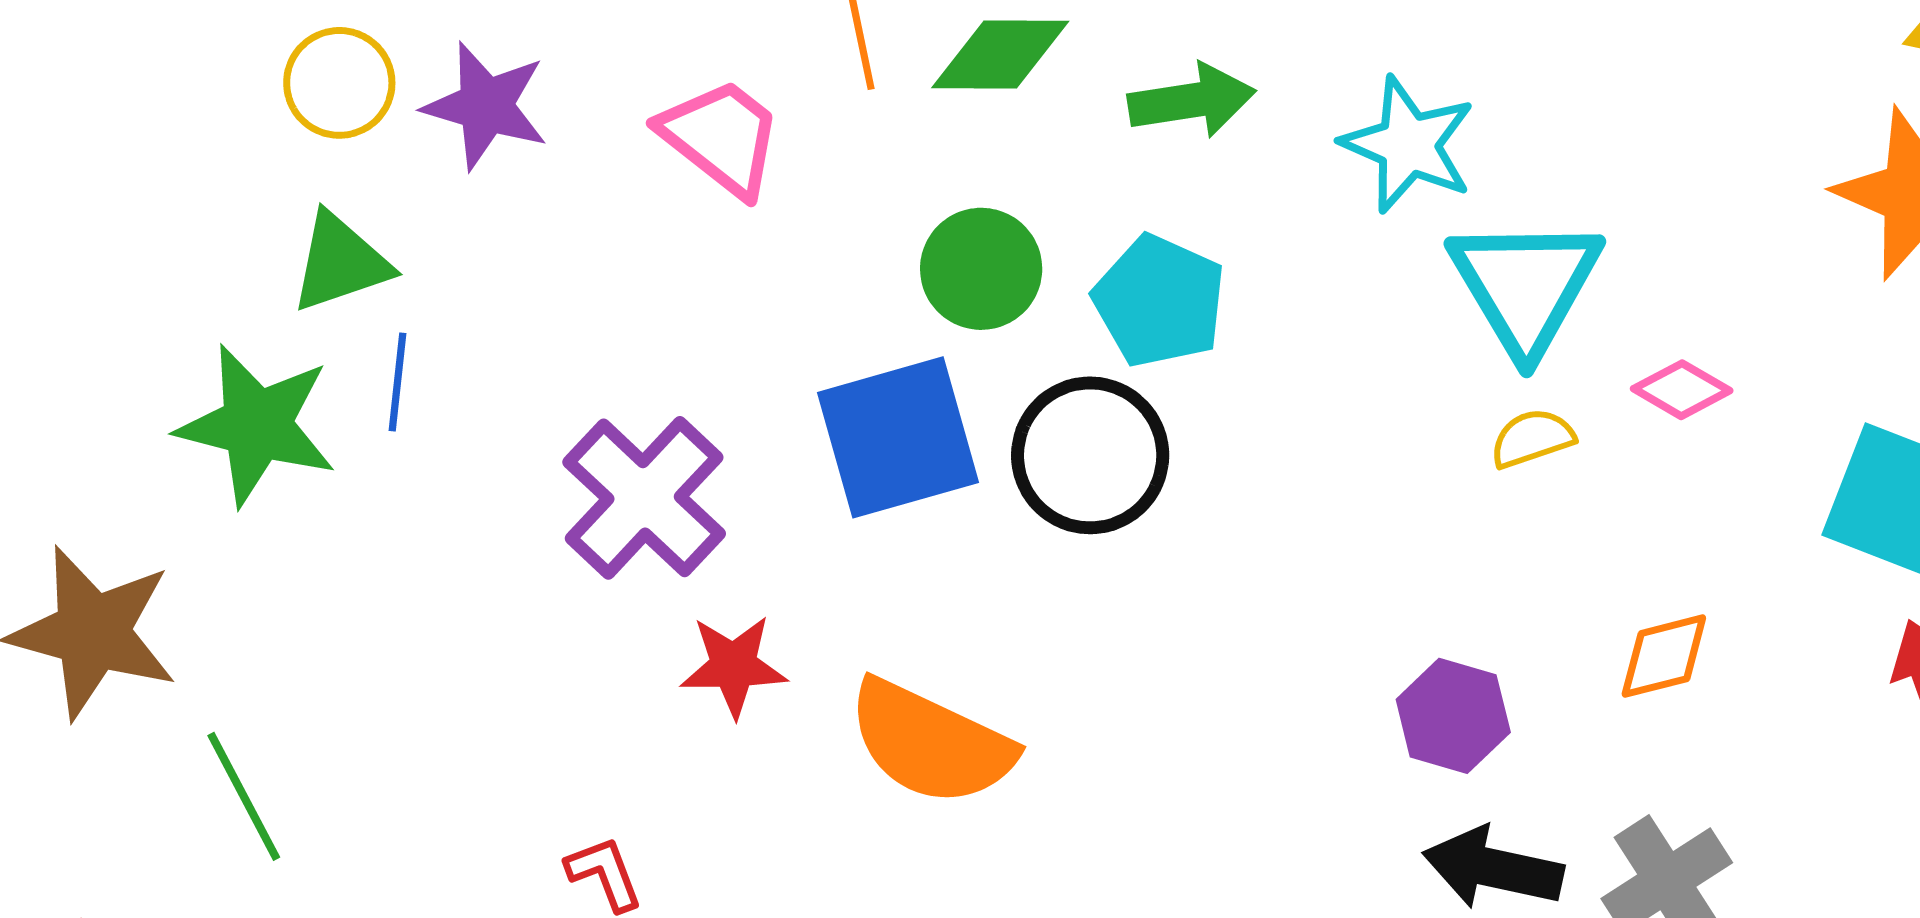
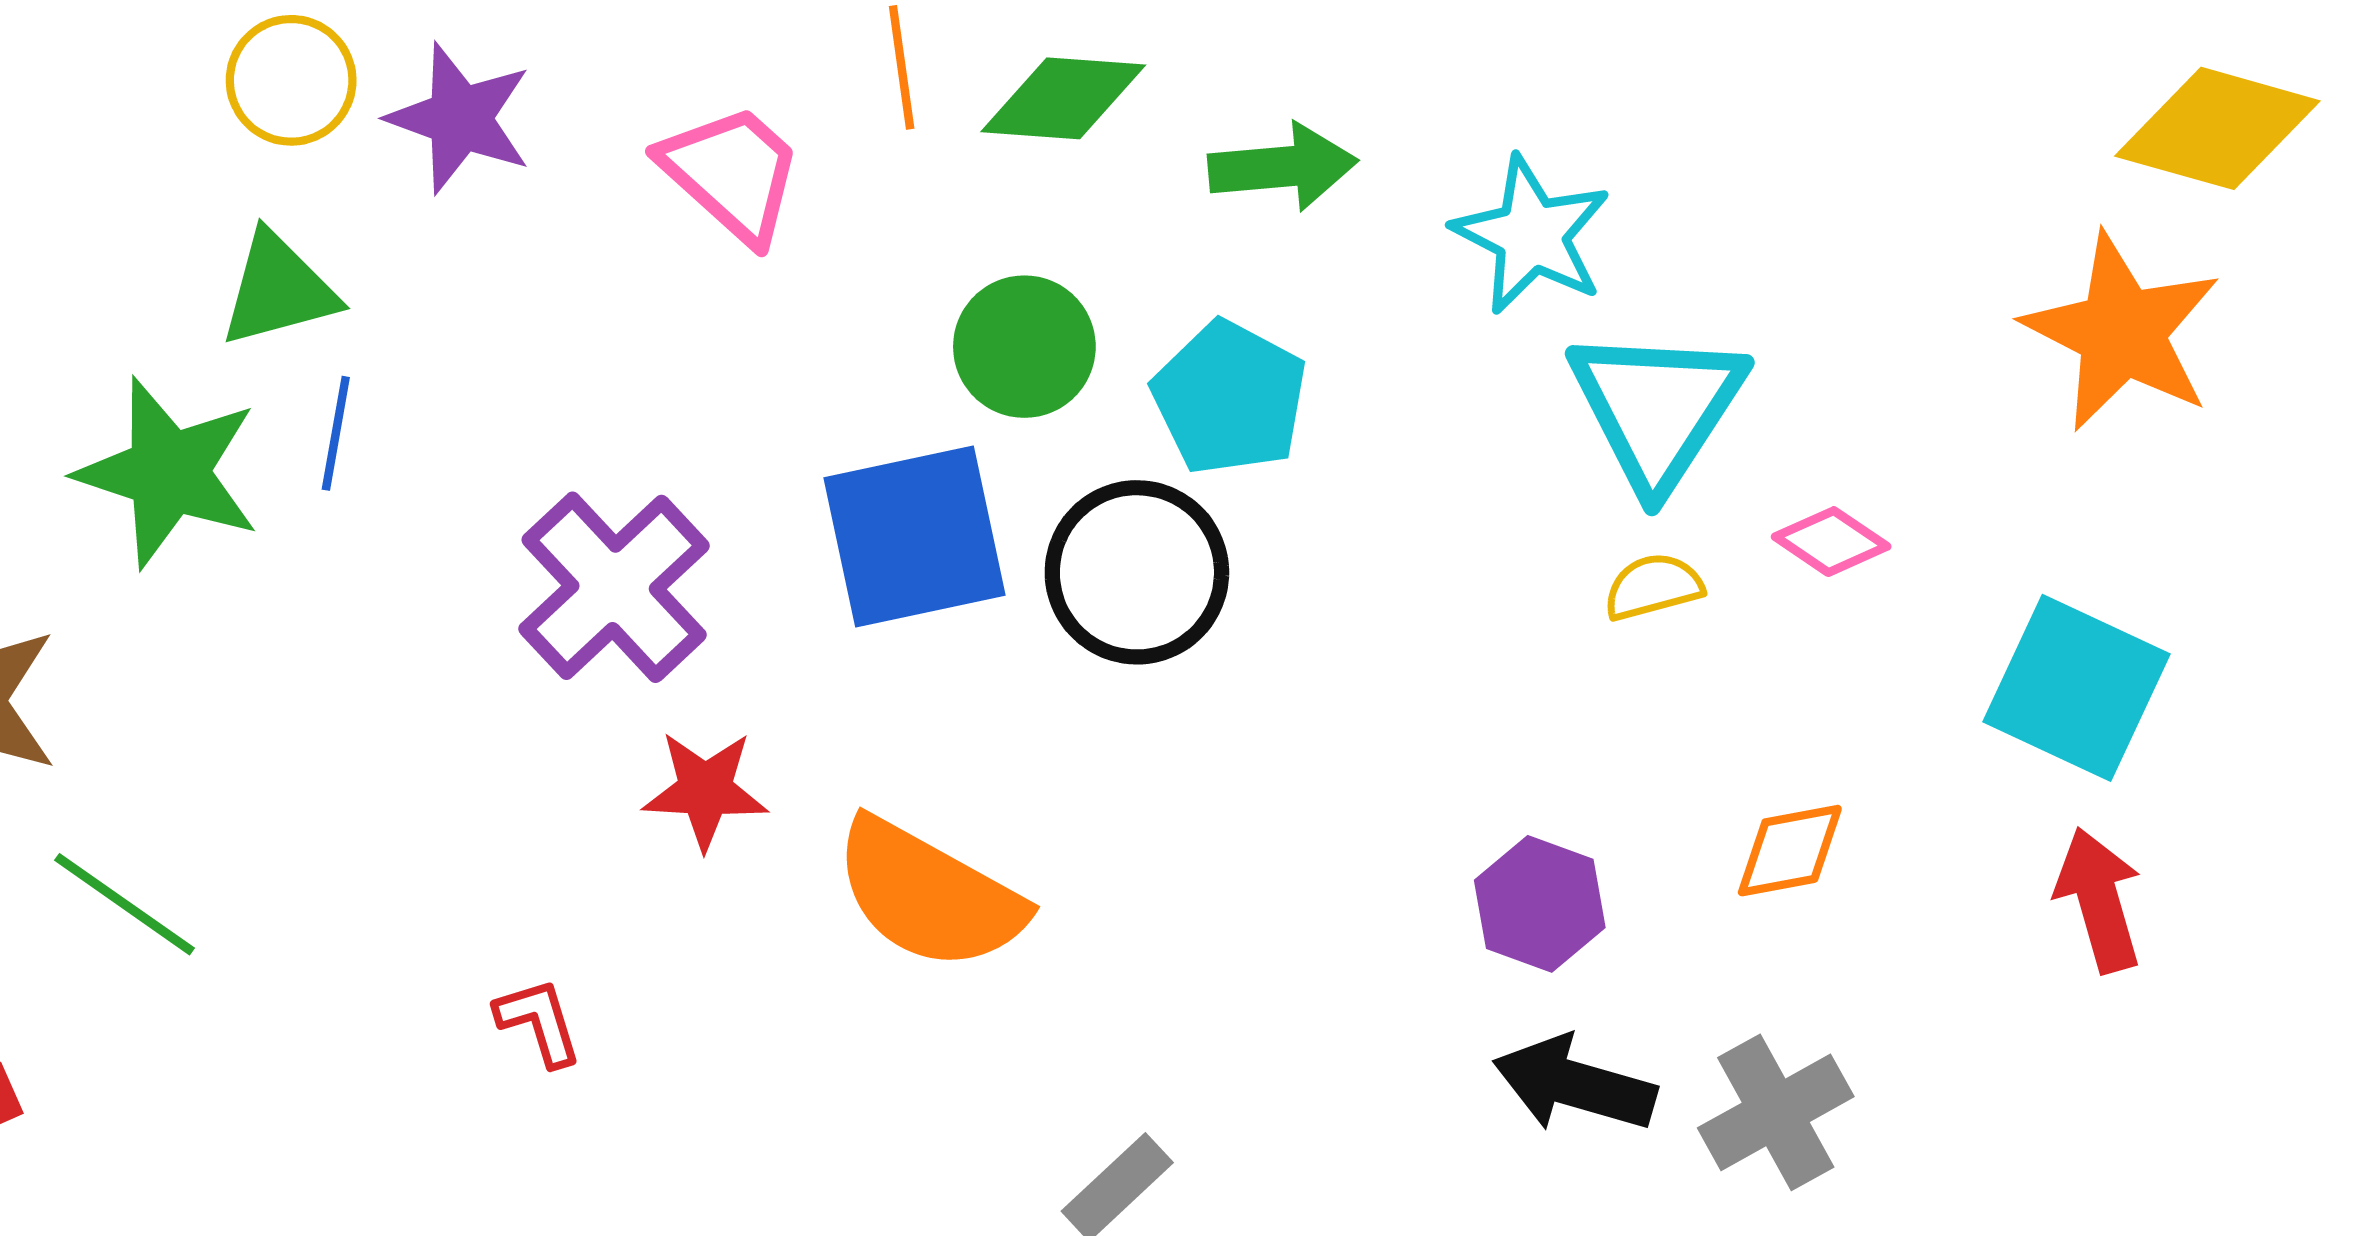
green line: (244, 796) -> (125, 904), turned -31

